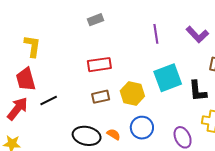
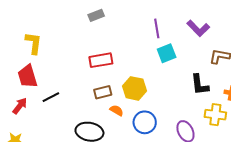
cyan square: (168, 78) -> (167, 53), moved, size x0.7
red arrow: (17, 109) -> (20, 106), size x0.7
orange semicircle: (114, 134) -> (117, 110), moved

